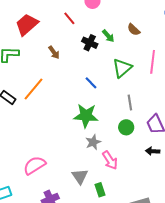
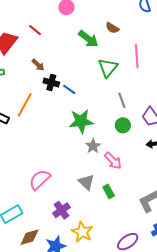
red line: (69, 18) -> (35, 30), moved
green arrow: (108, 36) -> (88, 39), size x1.5
black cross: (90, 43) -> (51, 83), moved
blue line: (91, 83) -> (69, 89), moved

